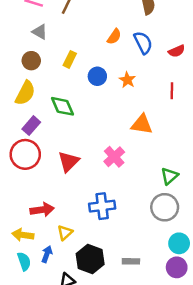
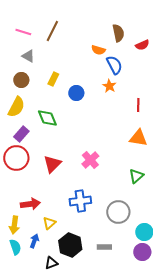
orange semicircle: (114, 37) -> (98, 50), moved, turned 72
red semicircle: (177, 51) -> (142, 45), moved
orange star: (127, 80) -> (109, 86), moved
orange triangle: (142, 124) -> (138, 138), moved
gray circle: (165, 207) -> (118, 212), moved
yellow arrow: (23, 235) -> (14, 225), turned -90

